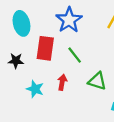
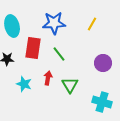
blue star: (69, 20) -> (54, 23), turned 30
green triangle: (97, 81) -> (70, 85), moved, turned 42

